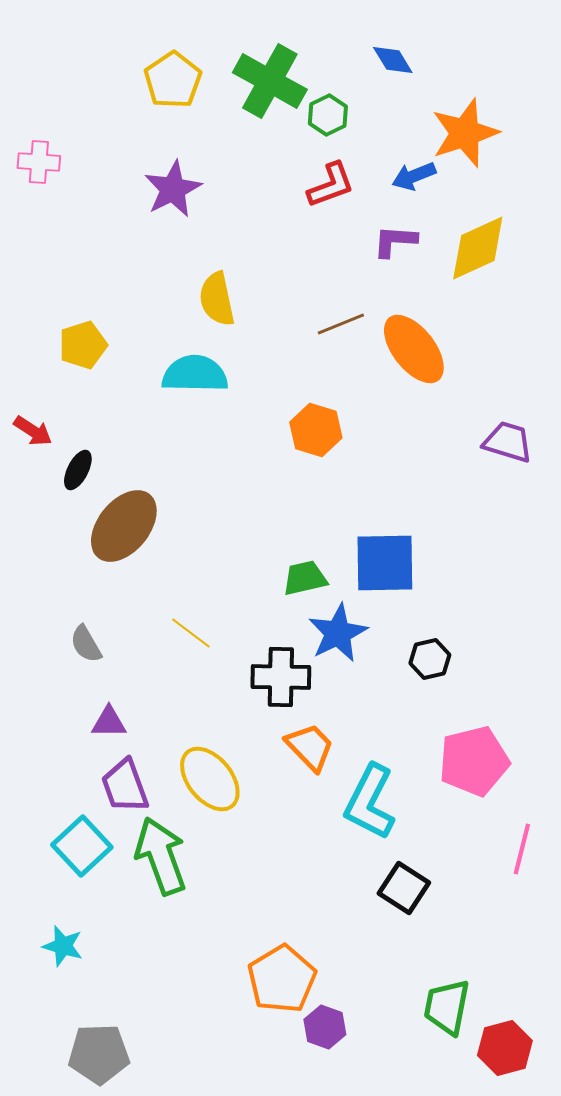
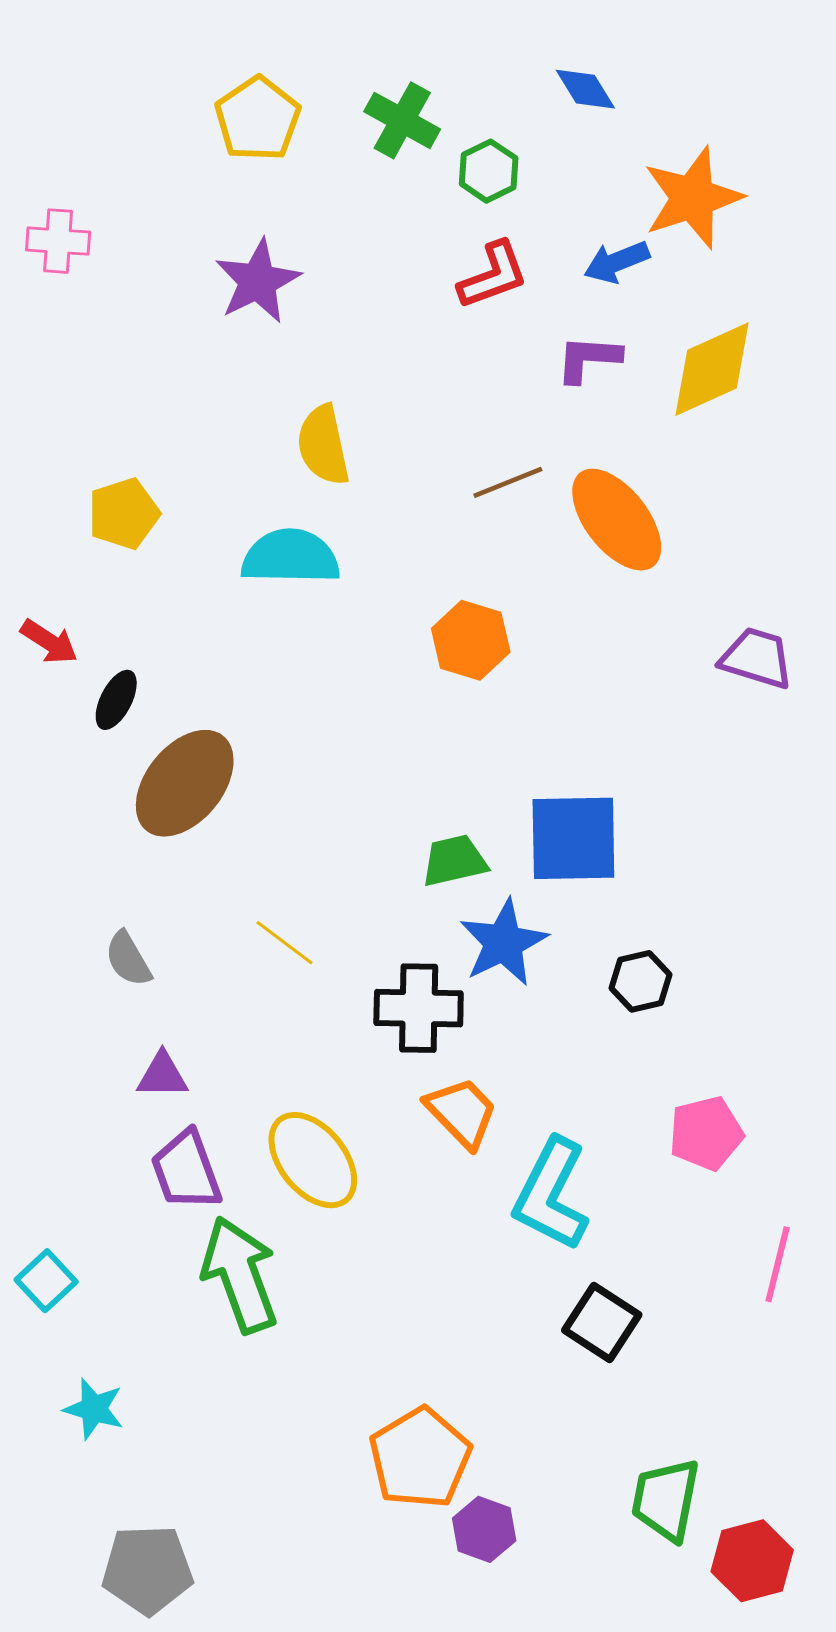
green cross: (270, 81) -> (402, 120), size x0.7
pink pentagon: (474, 761) -> (706, 1133), size x0.7
cyan square: (82, 846) -> (46, 1281), moved, size x0.7

